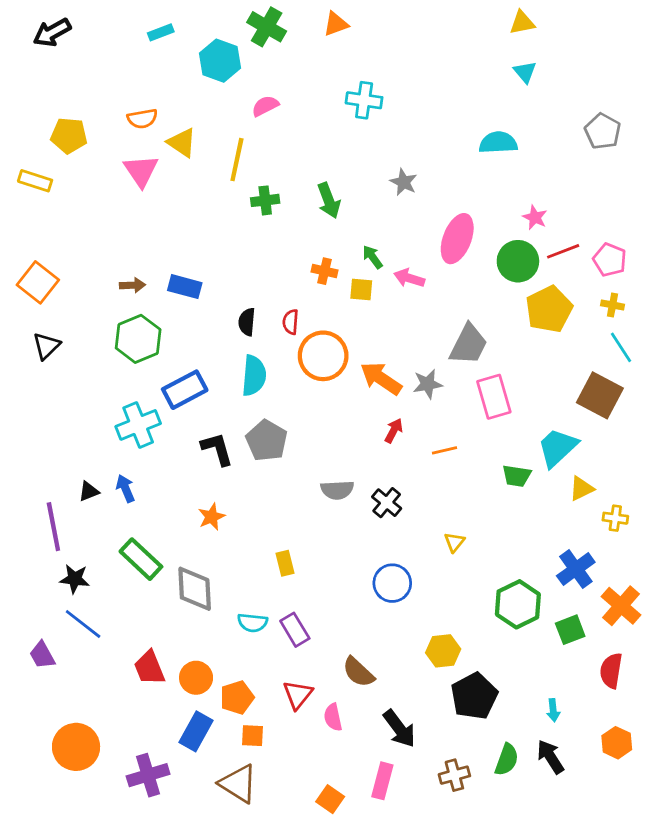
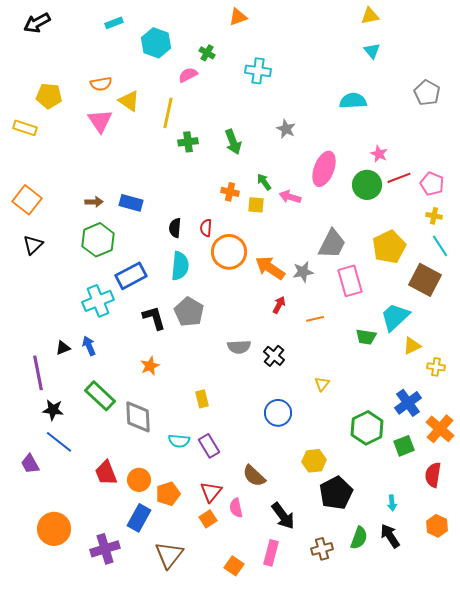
green cross: (267, 27) -> (207, 53), moved, size x0.6
yellow pentagon: (549, 309) -> (389, 247), moved
orange square: (252, 736) -> (208, 519), moved, turned -36
brown triangle: (238, 784) -> (169, 555), turned 36

